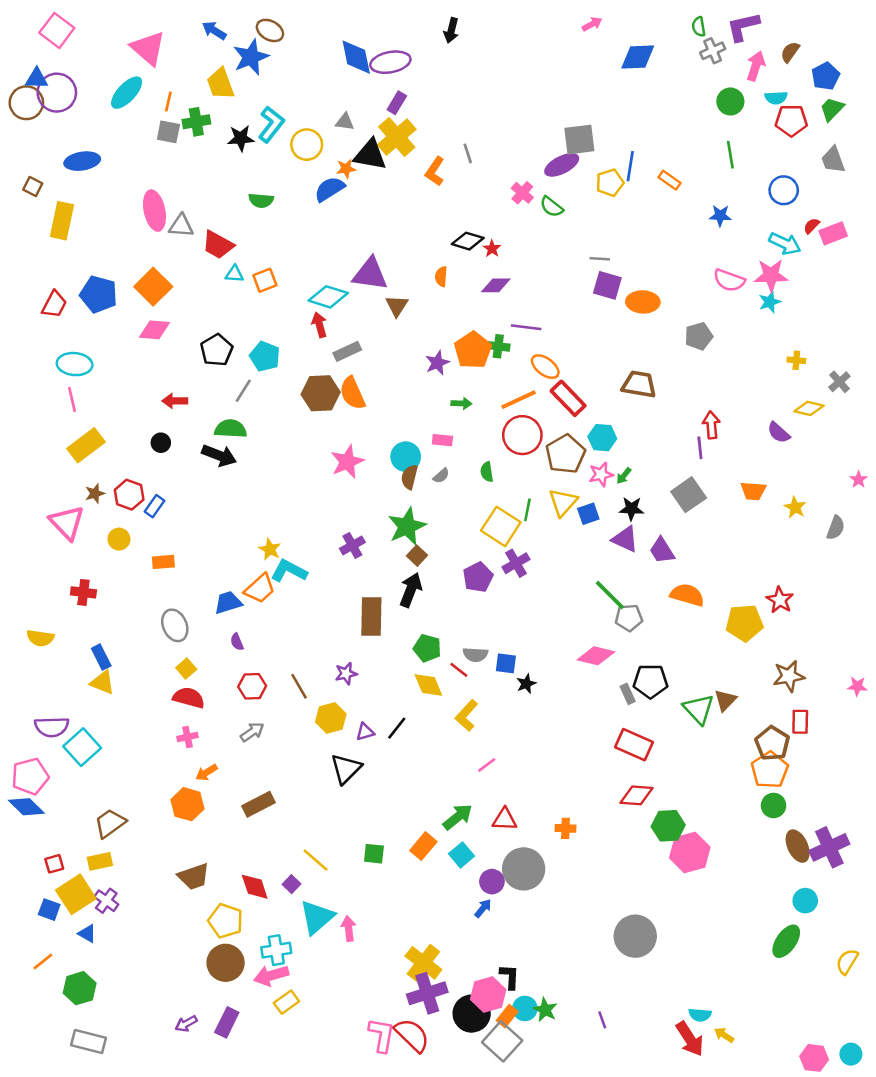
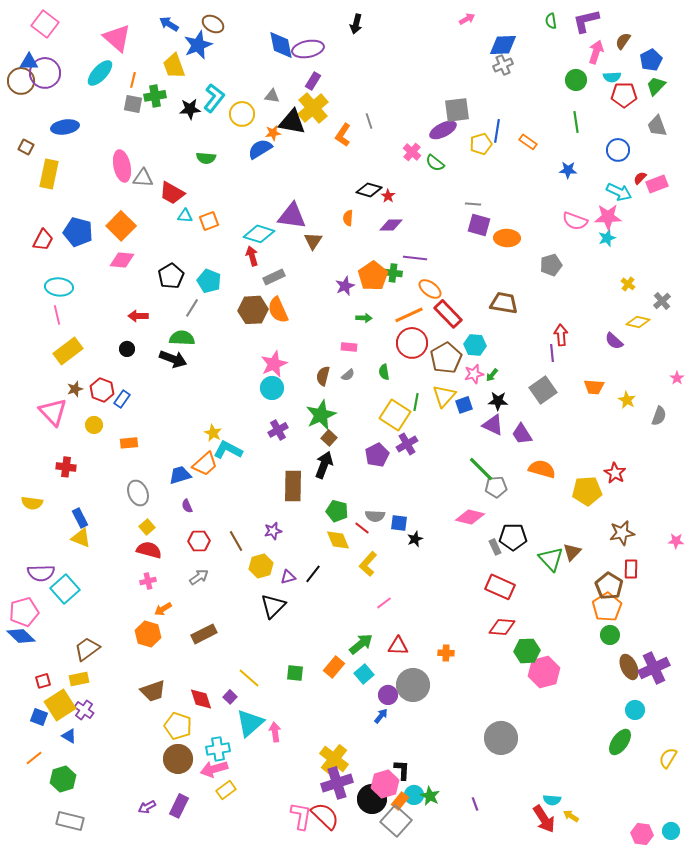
gray cross: (713, 51) -> (503, 65), moved
yellow cross: (796, 360) -> (628, 284), turned 32
cyan circle: (406, 457) -> (272, 388), moved

